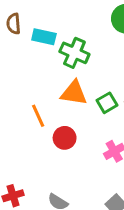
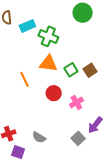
cyan rectangle: (44, 37) -> (27, 26), turned -35
red circle: (65, 138) -> (54, 93), moved

